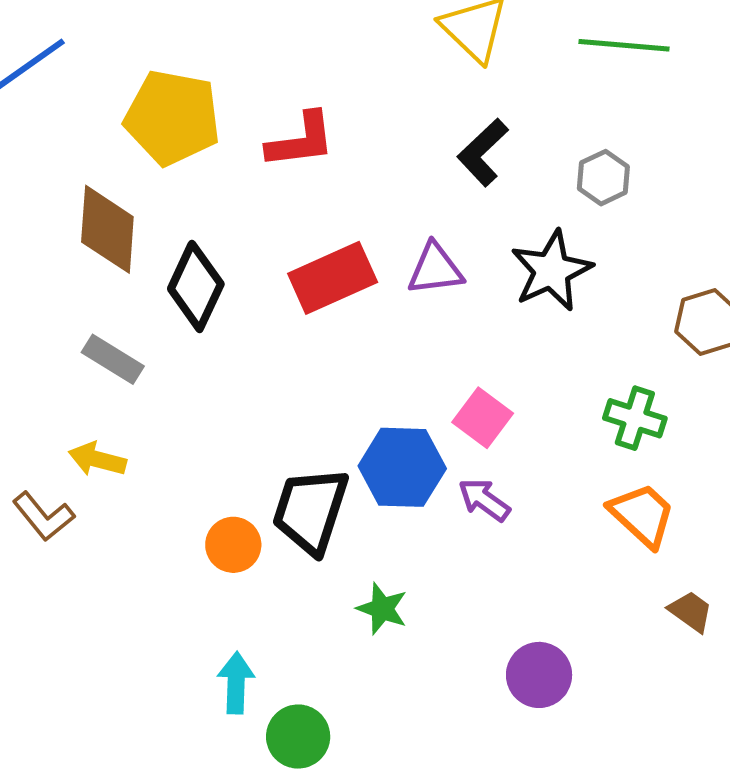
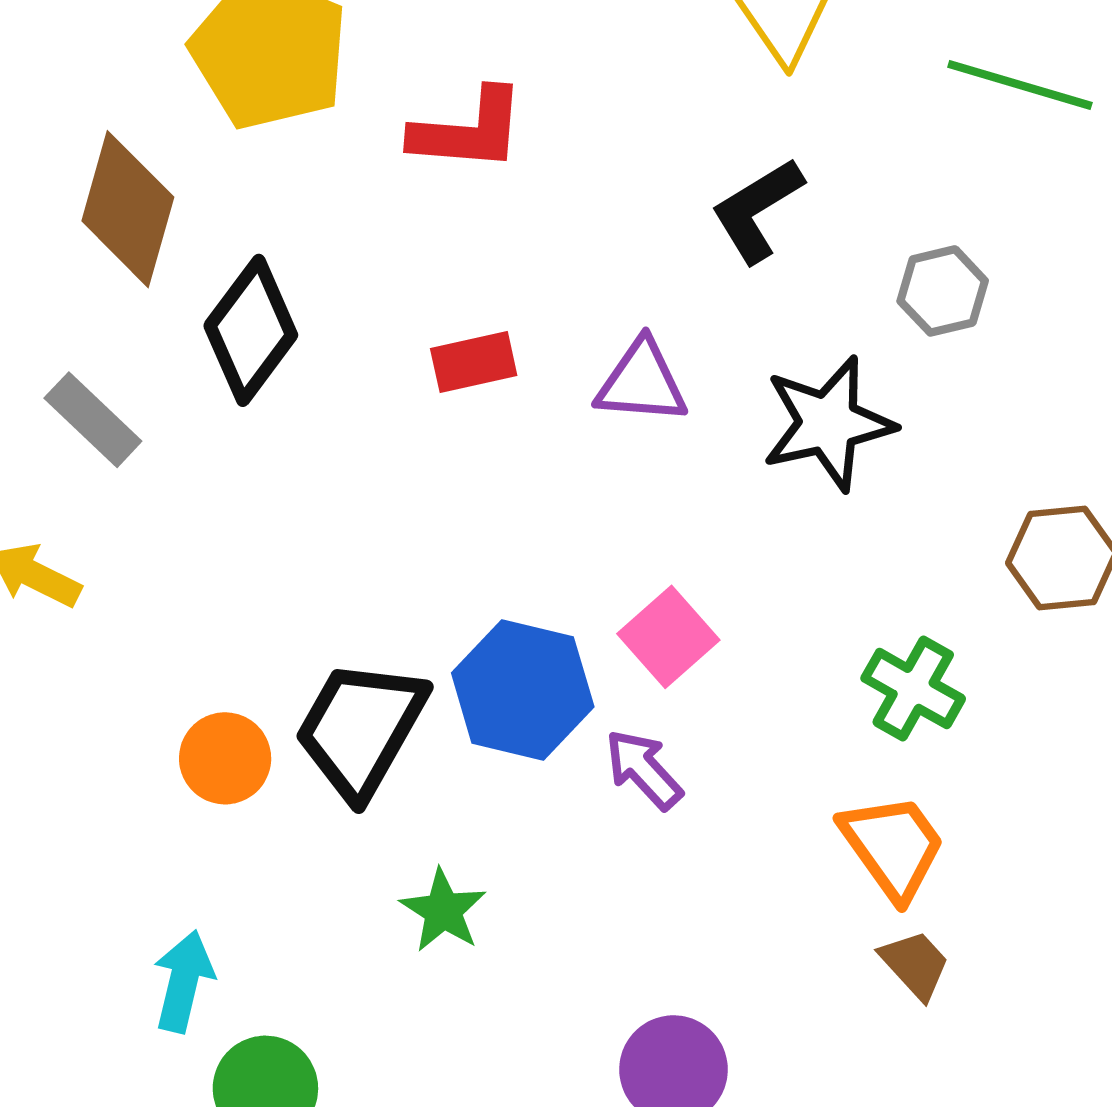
red rectangle: (333, 278) -> (474, 362), size x0.6
brown trapezoid: (691, 611) -> (915, 964), moved

